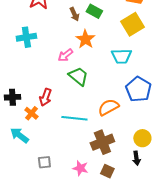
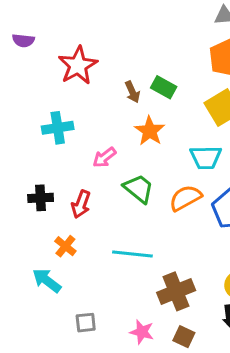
pink arrow: (65, 55) -> (104, 157), moved
black cross: (12, 97) -> (41, 198), moved
red arrow: (45, 97) -> (81, 204), moved
orange semicircle: (108, 107) -> (185, 198), moved

